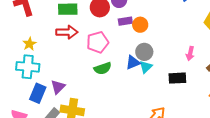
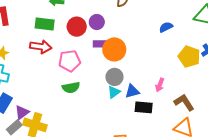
orange circle: (140, 25) -> (114, 49), size x1.5
blue triangle: (133, 62) -> (132, 91), moved
purple triangle: (58, 87) -> (22, 112), moved

